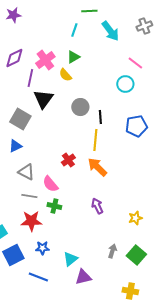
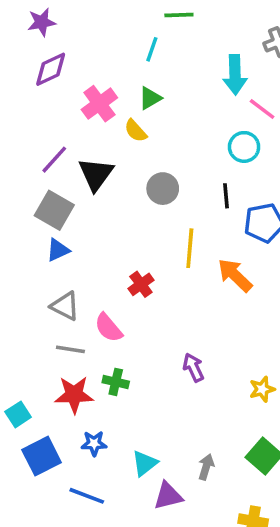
cyan arrow: (110, 31) -> (235, 75), moved, turned 35
purple diamond: (14, 58) -> (51, 69), moved
purple line: (30, 78) -> (54, 160), moved, turned 30
black line: (100, 117) -> (226, 196), moved
blue triangle: (15, 146) -> (58, 250), moved
orange arrow: (97, 167) -> (235, 275), moved
green cross: (54, 206) -> (116, 382), moved
gray arrow: (112, 251) -> (206, 467), moved

